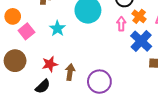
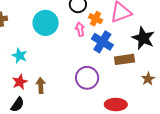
cyan star: (57, 28) -> (20, 56), moved
purple circle: (99, 82) -> (87, 78), moved

